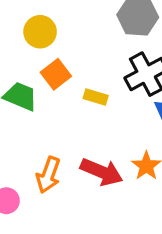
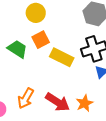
yellow rectangle: (96, 97) -> (62, 57), size x1.6

